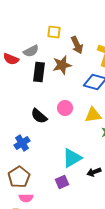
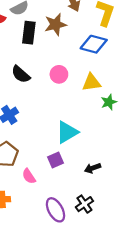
black semicircle: (39, 116) -> (21, 74), moved
black arrow: (94, 172) -> (93, 168), moved
pink semicircle: (26, 198) -> (29, 176), moved, turned 56

